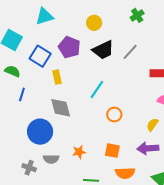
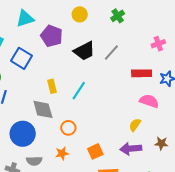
yellow circle: (94, 23) -> (80, 14), moved
purple pentagon: (69, 47) -> (52, 36), moved
yellow rectangle: (57, 77) -> (52, 86), moved
orange circle: (114, 115) -> (68, 128), moved
orange square: (112, 151) -> (95, 151), turned -35

